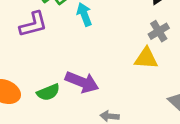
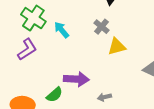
gray cross: (159, 31) -> (101, 27), moved

